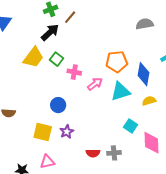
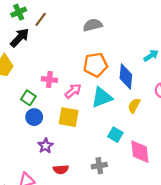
gray semicircle: (145, 24) -> (93, 25), moved
green square: (56, 59) -> (28, 98), moved
yellow semicircle: (149, 101) -> (134, 106), turned -40
yellow square: (43, 132) -> (69, 117), moved
red semicircle: (93, 153) -> (61, 169), moved

